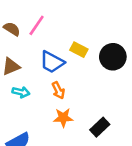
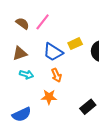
yellow rectangle: (79, 50) -> (75, 44), turned -56
orange star: (63, 118) -> (49, 97), moved

